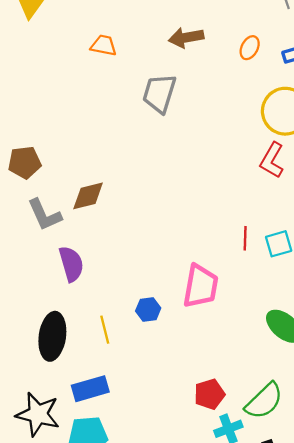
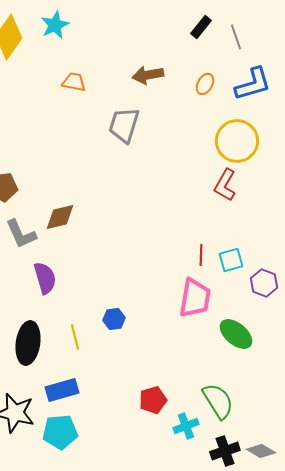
pink trapezoid: (201, 286) -> (195, 298), moved
red pentagon: (210, 394) -> (153, 400), moved
green semicircle: (264, 401) -> (218, 401), turned -78

